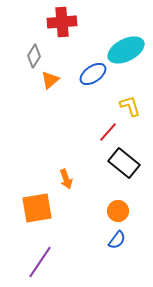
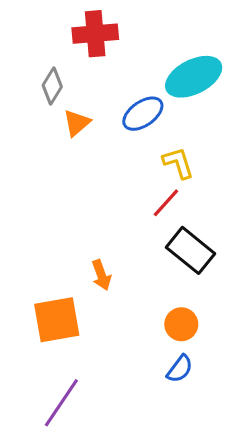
yellow L-shape: (130, 106) -> (178, 163), moved

